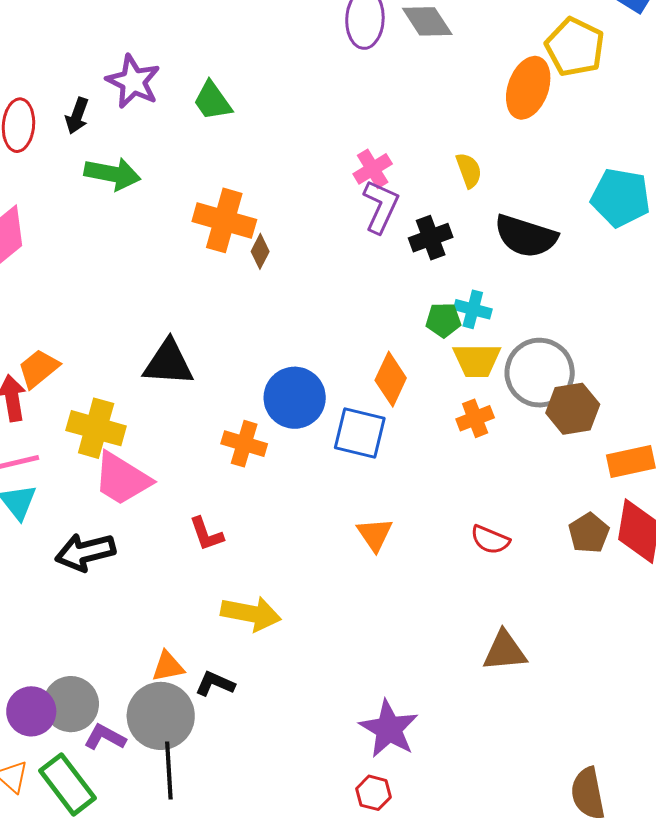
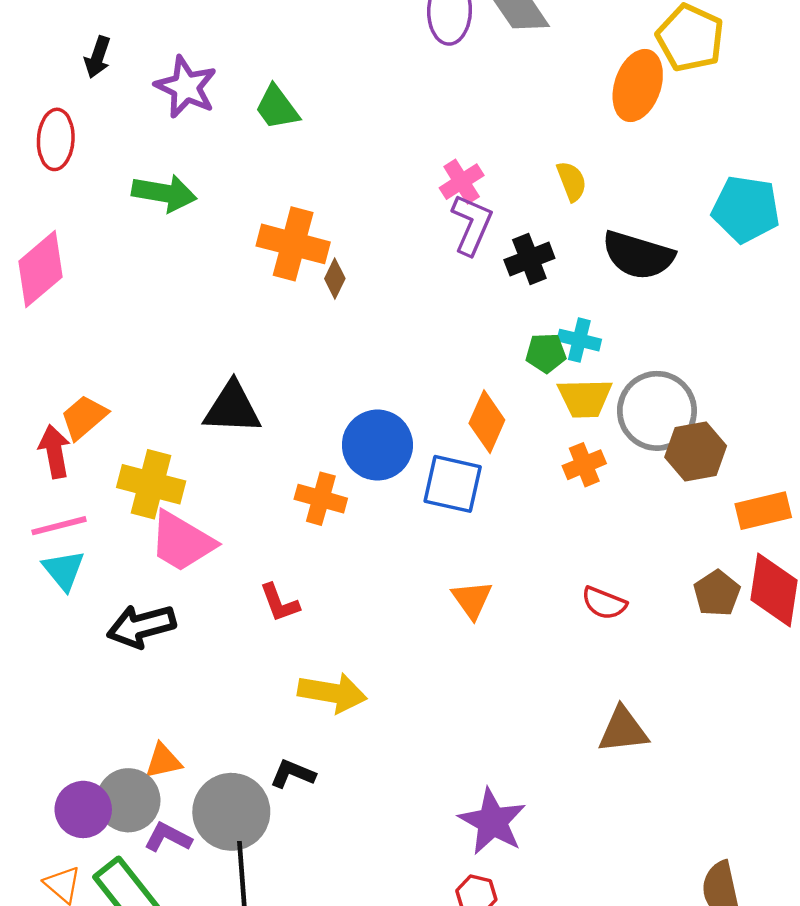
black arrow: (77, 116) -> (98, 57), moved
orange triangle: (168, 666) -> (163, 761), moved

